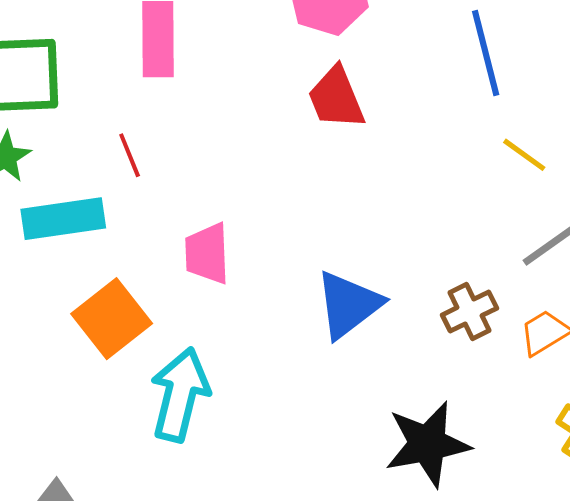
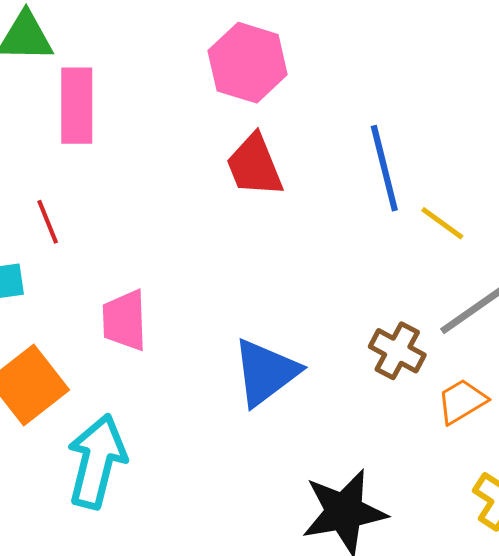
blue line: (486, 53) -> (384, 168), moved
brown cross: (470, 312) -> (397, 351), moved, turned -36

